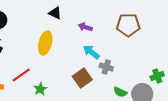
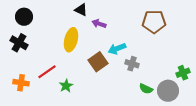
purple arrow: (85, 27) -> (99, 24), moved
cyan arrow: (91, 52) -> (117, 49), turned -60
brown square: (82, 78) -> (98, 62), moved

